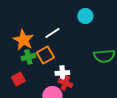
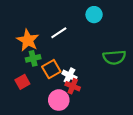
orange square: (45, 55) -> (51, 69), moved
white cross: (62, 73) -> (69, 75), turned 32

